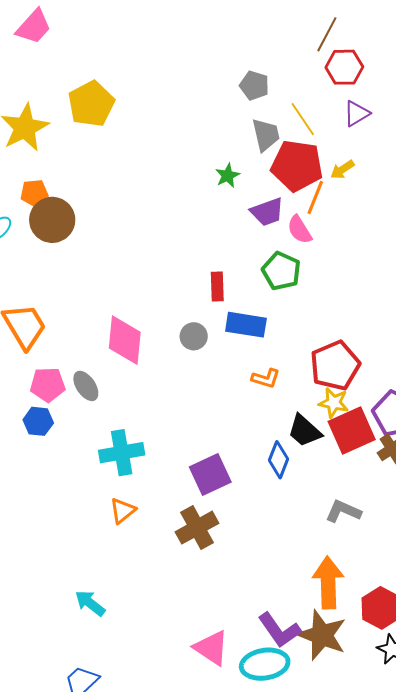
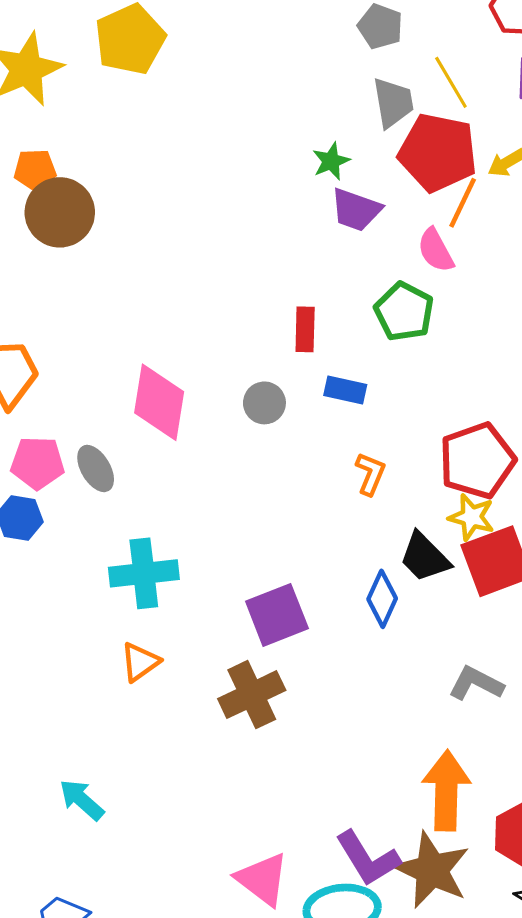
purple trapezoid: (267, 212) -> (356, 210), moved, turned 36
blue rectangle: (246, 325) -> (345, 390), size x0.7
orange L-shape: (266, 378) -> (370, 474), turned -88

